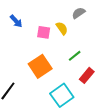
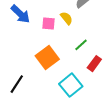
blue arrow: (16, 21) -> (20, 14), size x1.5

